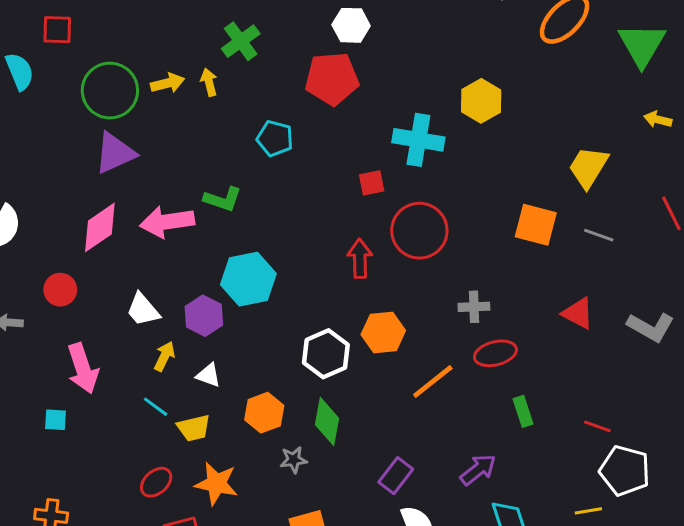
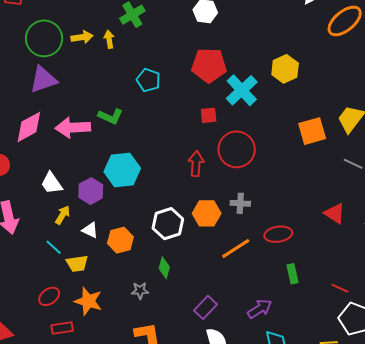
red pentagon: (332, 79) -> (209, 65), moved
cyan cross: (418, 140) -> (242, 90), turned 32
orange square: (536, 225) -> (312, 131), moved, turned -36
gray cross: (474, 307) -> (240, 203), moved
orange hexagon: (264, 413) -> (120, 240), moved
green diamond: (327, 421) -> (164, 268), size x0.7

